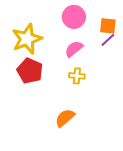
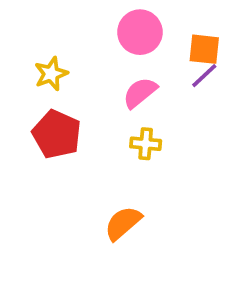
yellow star: (27, 39) -> (51, 74), size x0.6

